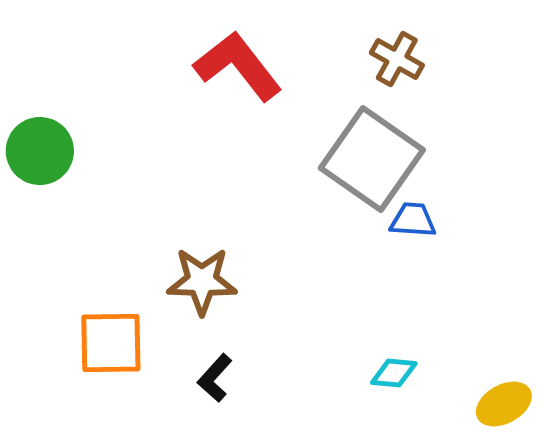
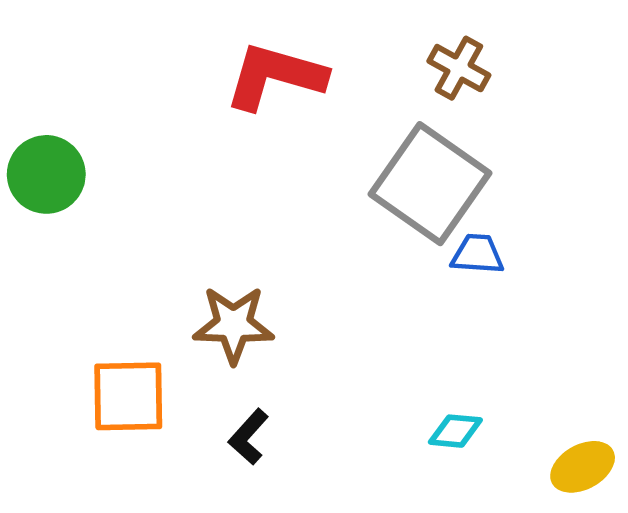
red L-shape: (238, 66) -> (275, 76), turned -36

